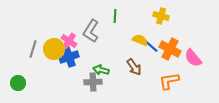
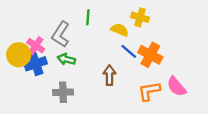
yellow semicircle: (140, 40) -> (120, 30), moved
pink semicircle: (193, 58) -> (176, 87), moved
brown arrow: (134, 67) -> (109, 75), turned -144
green arrow: (101, 70) -> (66, 59), moved

